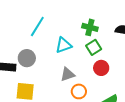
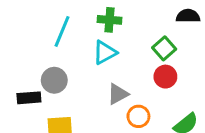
green cross: (90, 27) -> (109, 20), moved
green square: (94, 47) -> (164, 48), moved

